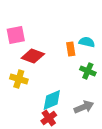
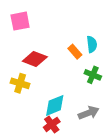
pink square: (16, 35) -> (20, 21), moved
cyan semicircle: (87, 42) -> (92, 44), turned 70
orange rectangle: (71, 49) -> (75, 52), turned -32

